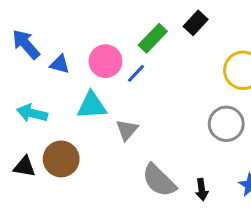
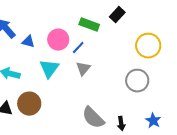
green rectangle: (153, 38) -> (89, 25), turned 66
cyan triangle: (92, 105) -> (49, 69), turned -50
gray triangle: (127, 130) -> (83, 69), moved

